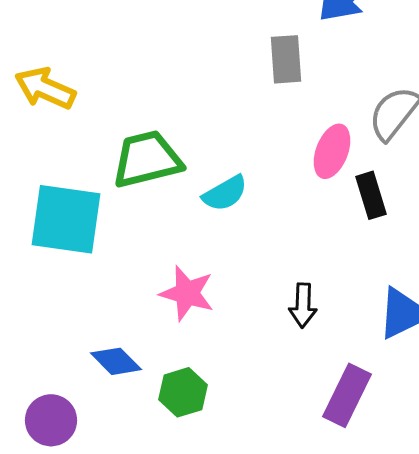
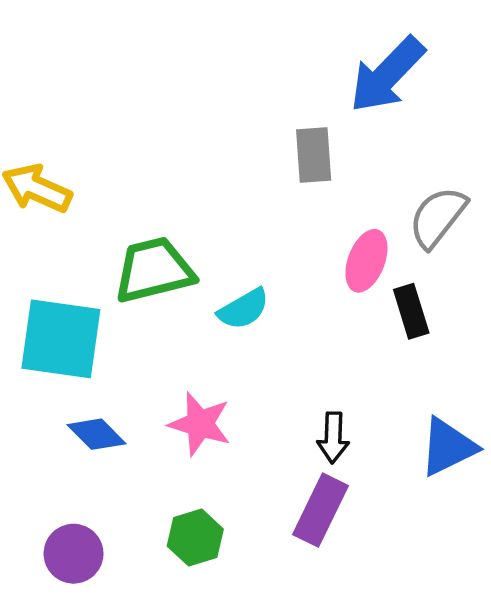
blue diamond: (116, 361) -> (96, 434), moved
purple rectangle: (347, 395) -> (320, 510), moved
purple circle: (51, 420) -> (74, 554), moved

